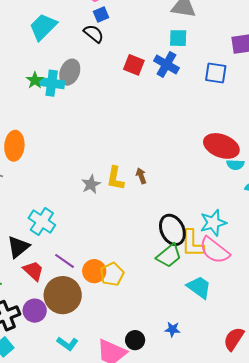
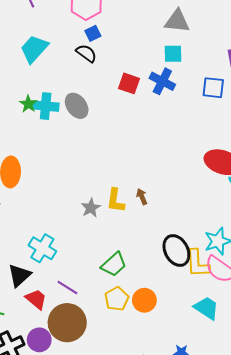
gray ellipse: (70, 72) -> (77, 106), moved, turned -55
green trapezoid: (169, 256) -> (114, 264), moved
orange circle: (94, 271) -> (144, 300), moved

